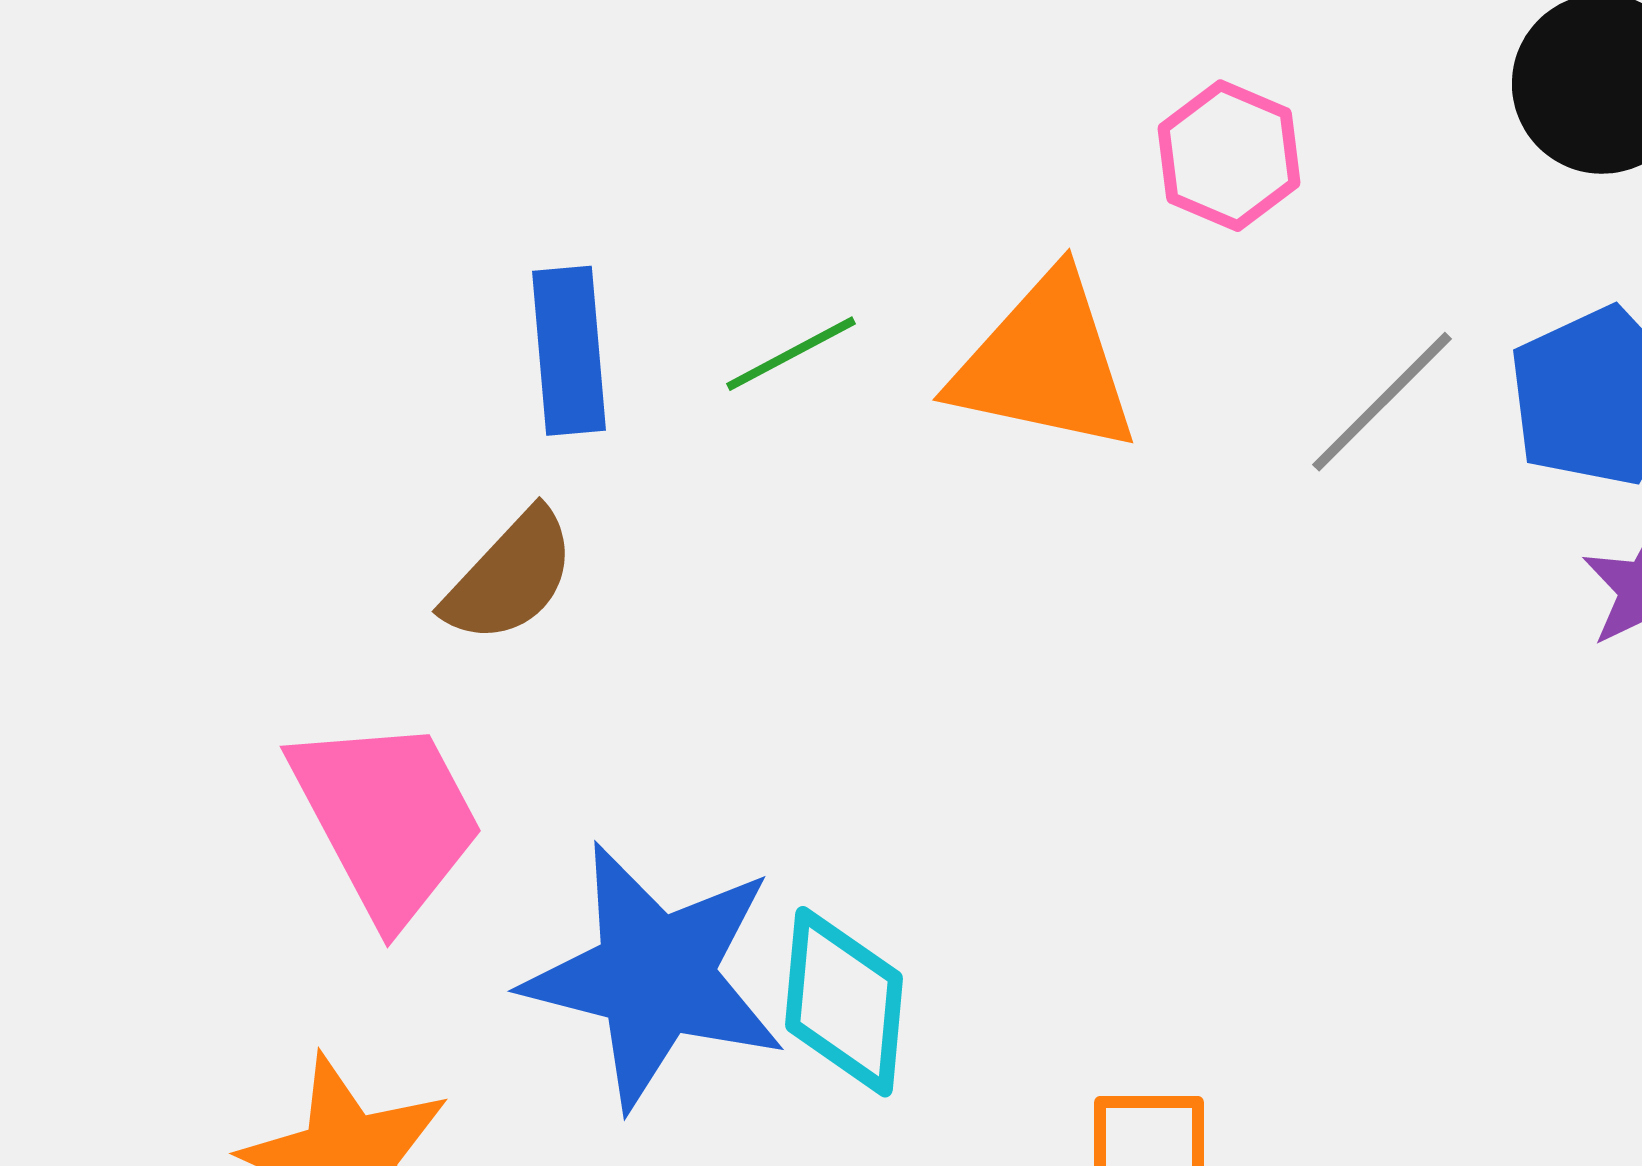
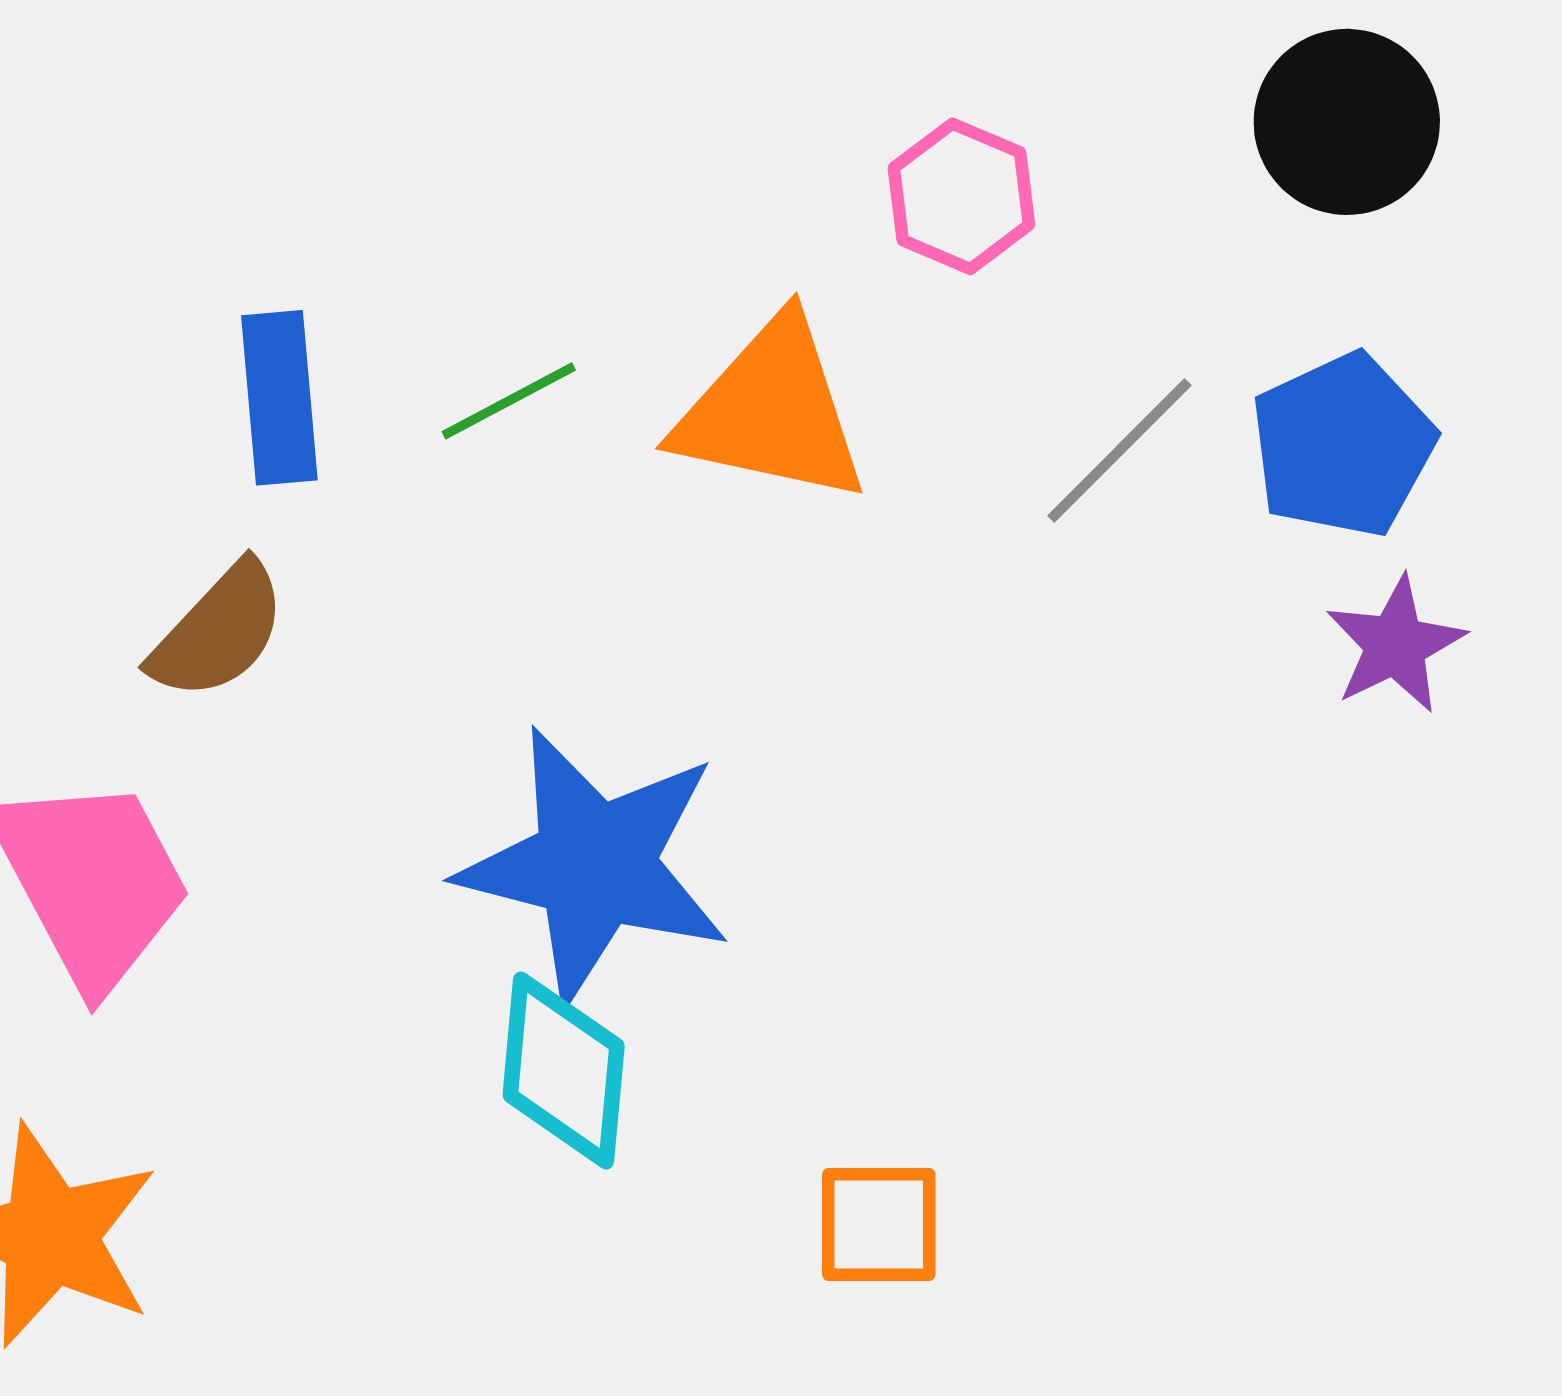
blue star: (655, 976) -> (595, 865), moved

